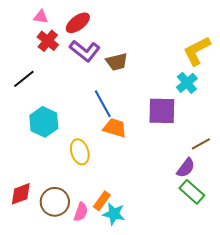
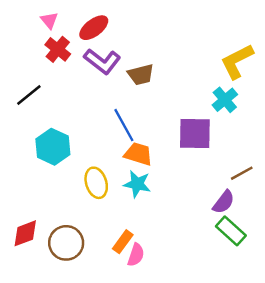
pink triangle: (41, 17) -> (49, 20), turned 42
pink semicircle: (81, 212) -> (136, 255), moved
cyan star: (114, 214) -> (137, 184), moved

